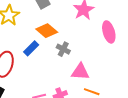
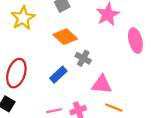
blue rectangle: (31, 48) -> (58, 75), moved

